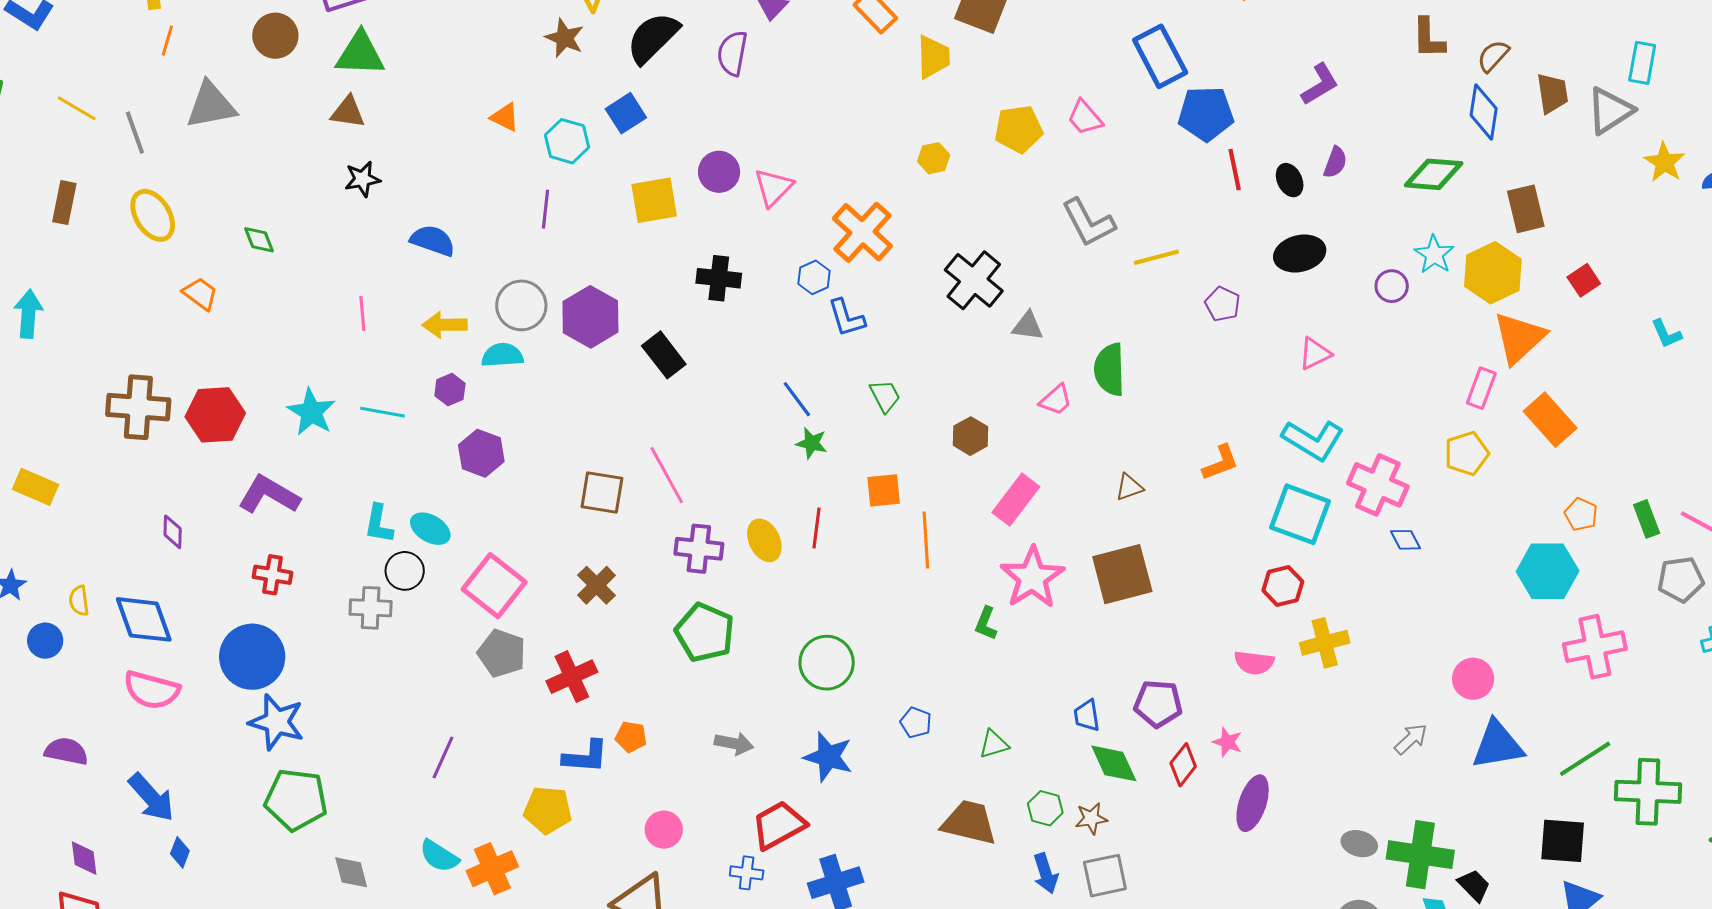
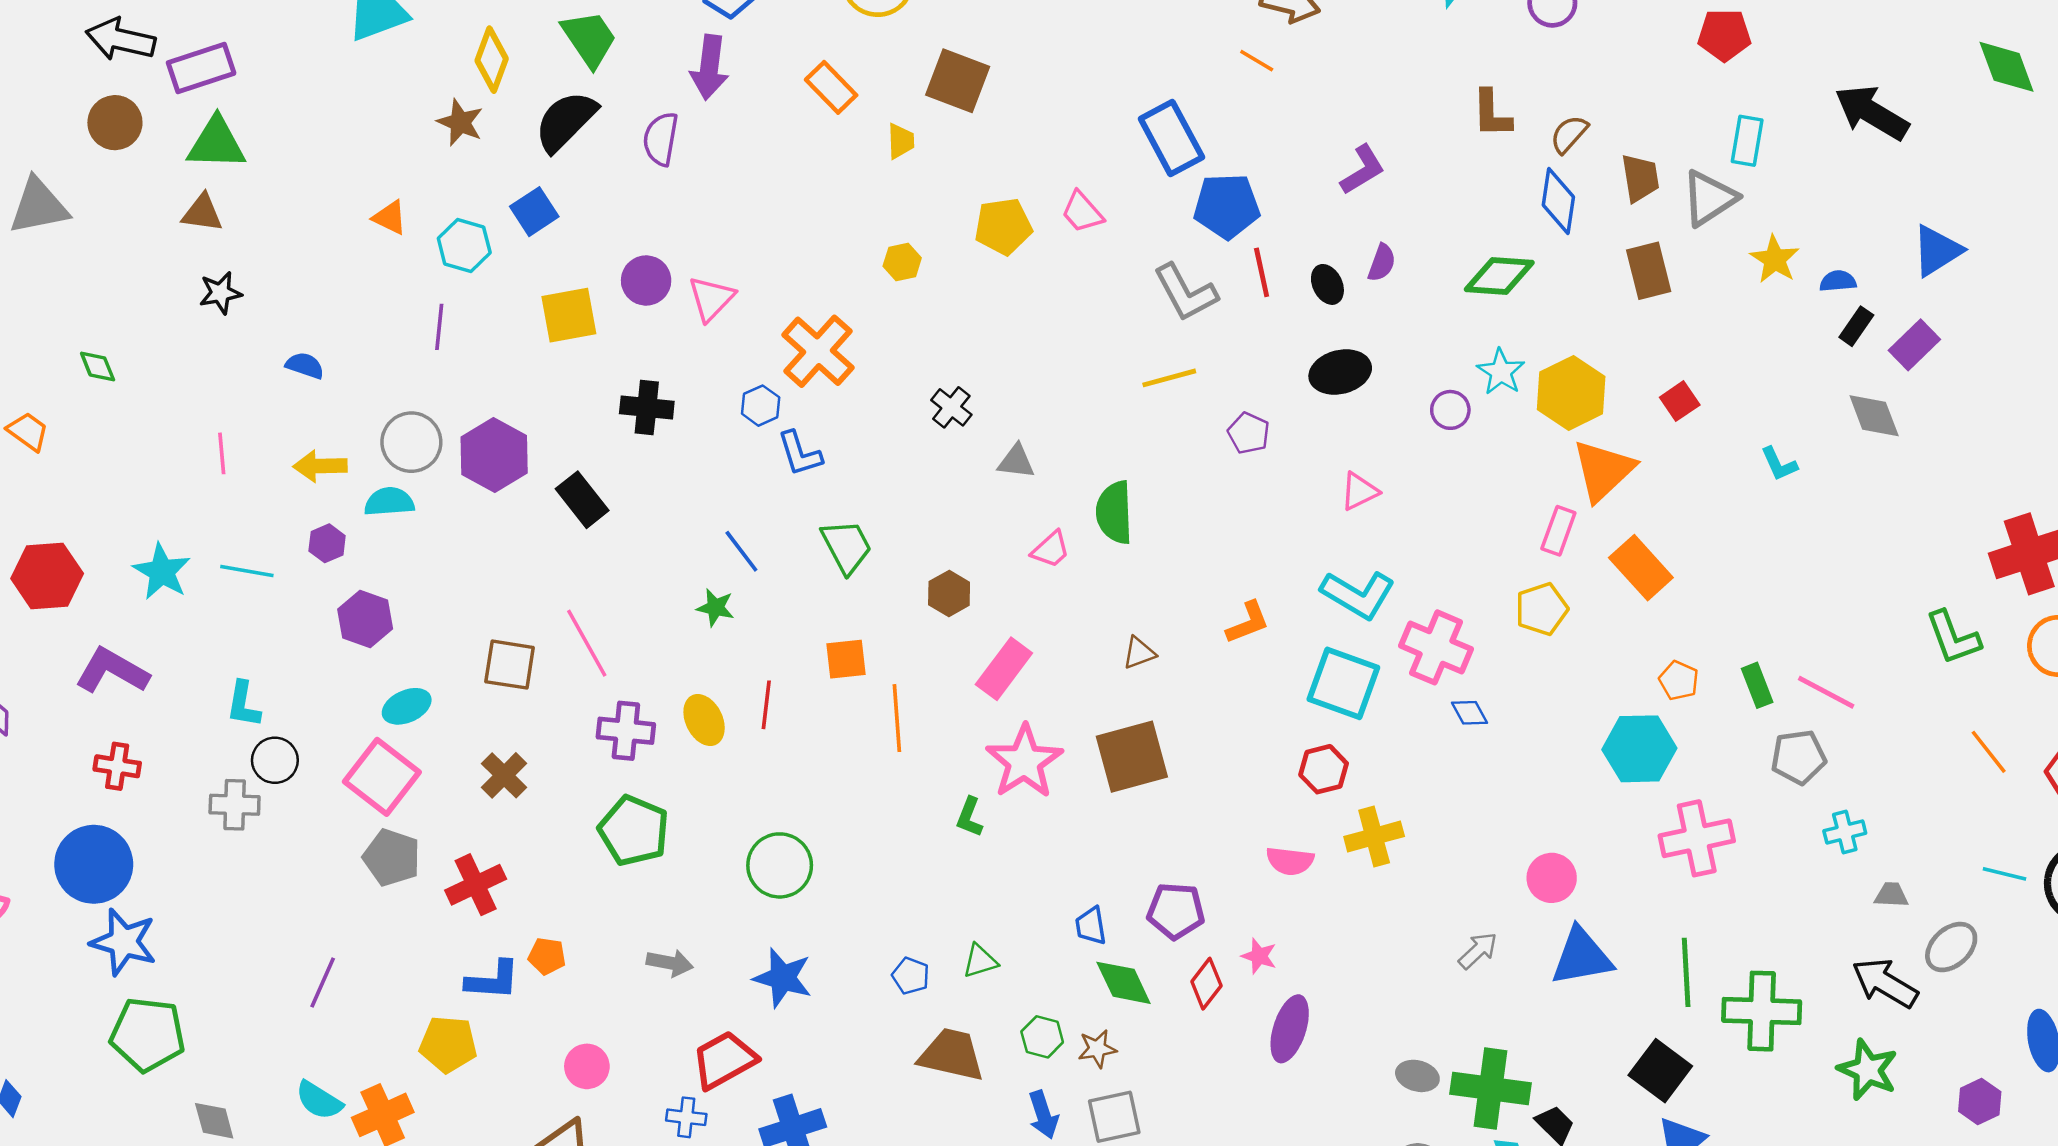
yellow trapezoid: (933, 57) -> (901, 141), size x0.7
brown rectangle: (1526, 209) -> (1649, 271), moved
gray L-shape: (1088, 223) -> (1185, 293), moved
blue semicircle: (433, 240) -> (305, 366), size x0.7
black cross: (974, 280) -> (951, 407), size x0.6
green trapezoid: (885, 396) -> (847, 546), size x1.4
green star: (812, 443) -> (715, 608), moved
cyan ellipse: (430, 529) -> (407, 706), moved, turned -54
blue pentagon: (916, 723) -> (911, 976), moved
green line: (1585, 759) -> (1686, 972), turned -60
black square: (1563, 841) -> (1660, 1071), turned 33

